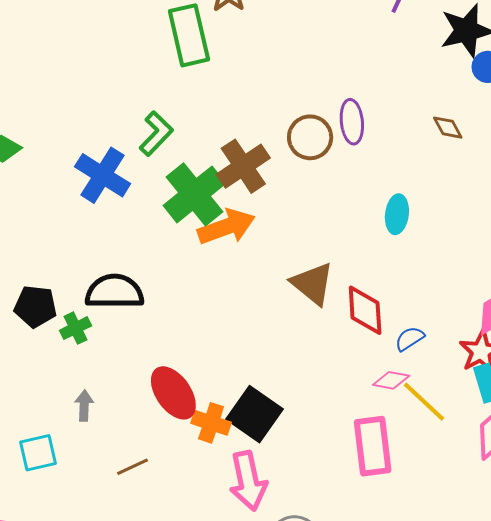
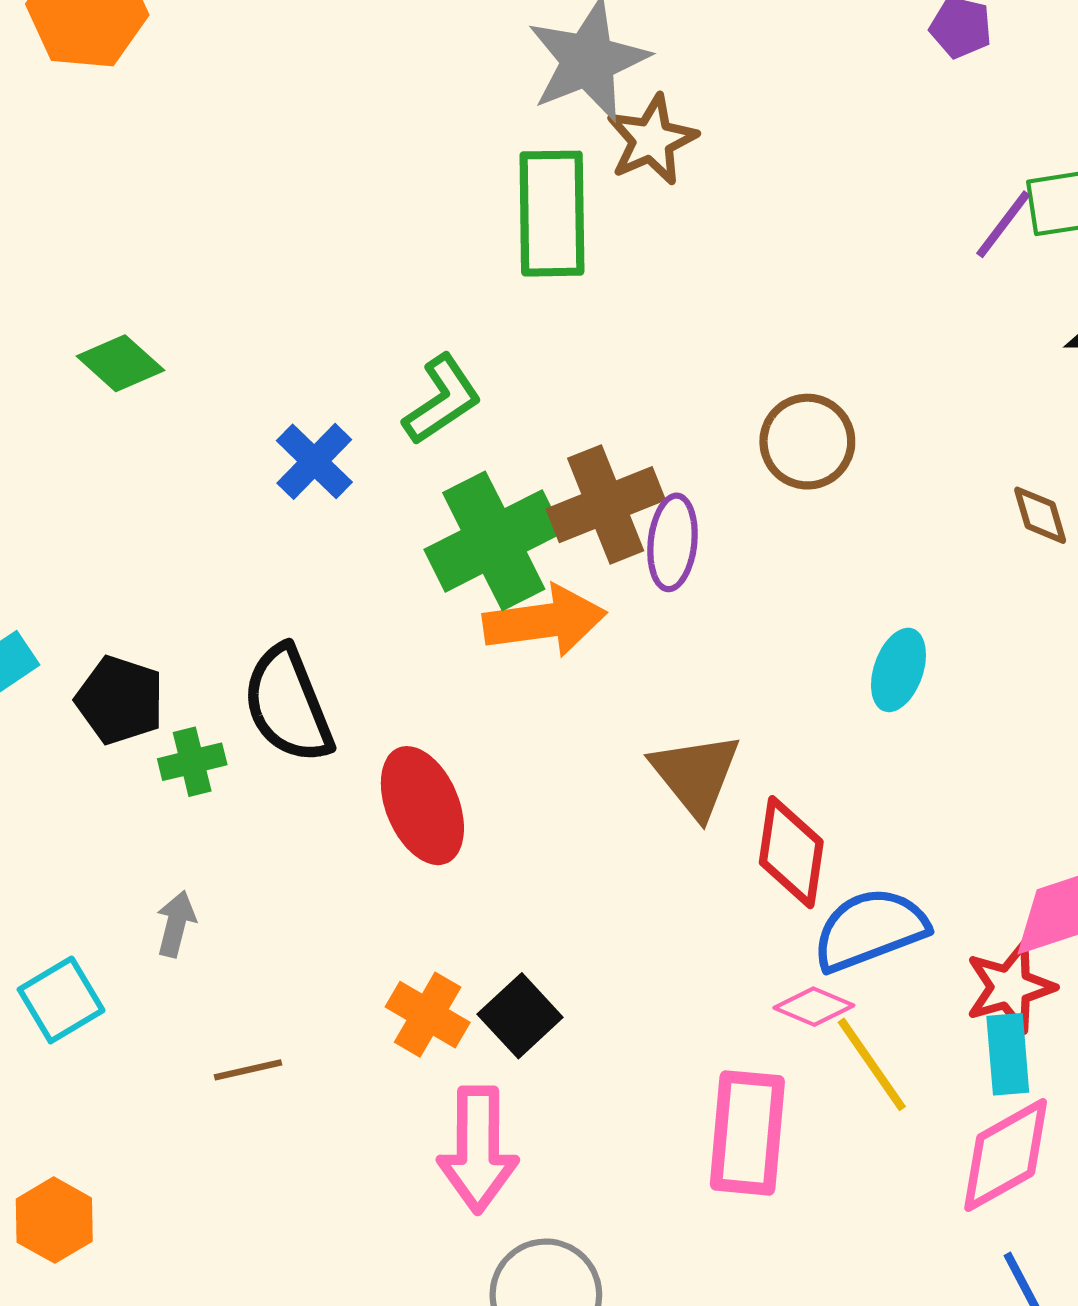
purple ellipse: (352, 122) -> (673, 542), moved
brown circle: (310, 137) -> (807, 442), moved
blue cross: (103, 175) -> (314, 461), size x0.7
black semicircle: (115, 292) -> (288, 704), turned -124
blue semicircle: (410, 339) -> (870, 929), size x1.8
red ellipse: (173, 393) -> (422, 806), moved
black square: (254, 414) -> (520, 1016), size x0.7
cyan square: (38, 453) -> (61, 1000), turned -30

